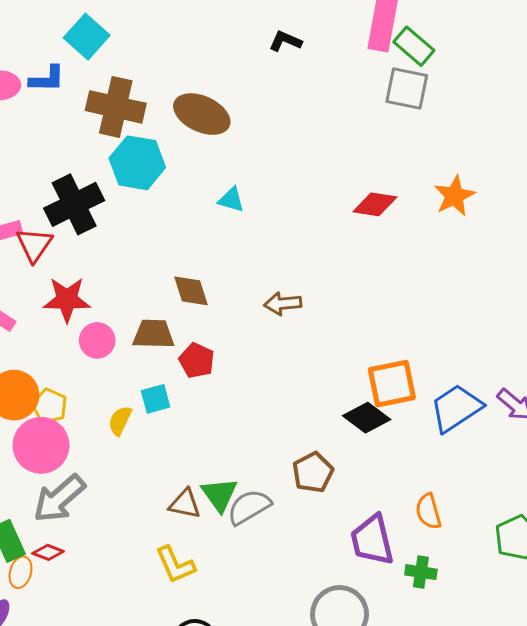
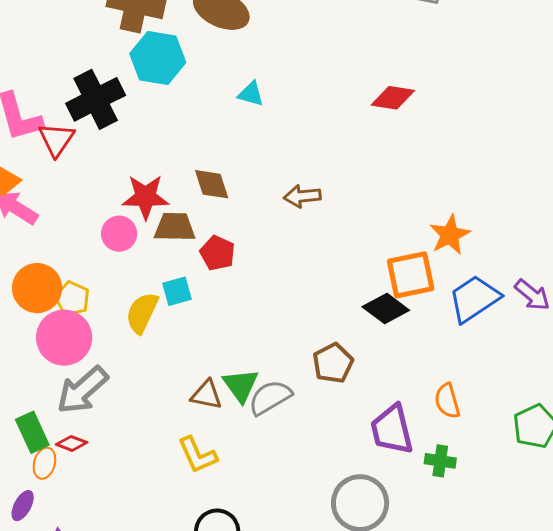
orange star: (454, 196) -> (450, 235), moved
red star: (67, 300) -> (146, 197), moved
yellow semicircle: (120, 421) -> (142, 313), size x1.4

